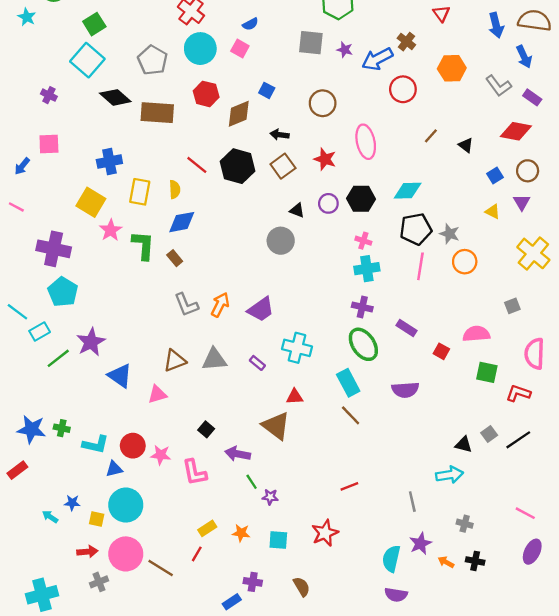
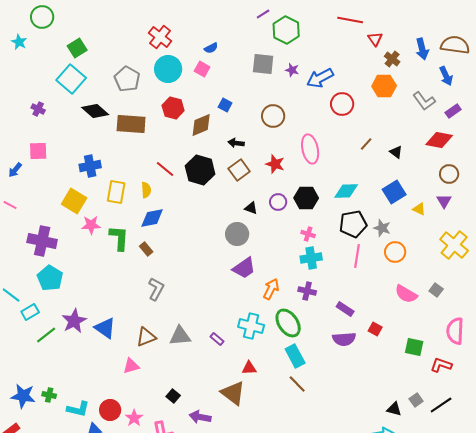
brown cross: (406, 42) -> (392, 59), moved
purple rectangle: (532, 97) -> (453, 111), turned -70
blue square: (495, 175) -> (394, 192), moved, size x1.6
pink star: (111, 230) -> (91, 225), turned 30
gray L-shape: (186, 305) -> (156, 289), turned -130
orange arrow: (220, 305) -> (271, 289), moved
gray square: (512, 306) -> (436, 290), turned -32
purple trapezoid: (261, 309) -> (244, 268), moved
pink semicircle: (476, 334) -> (406, 294), moved, turned -145
green ellipse: (363, 344) -> (288, 323), moved
blue triangle: (120, 376) -> (105, 328), moved
purple semicircle: (405, 390) -> (344, 339), moved
pink star: (161, 455) -> (134, 418), turned 30

